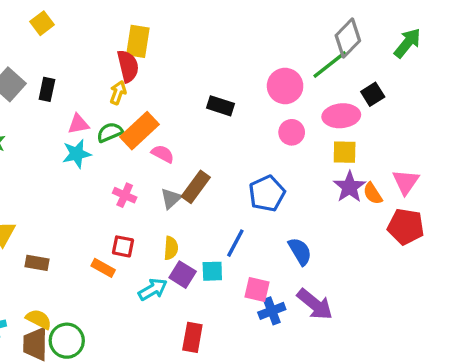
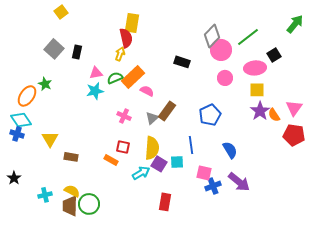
yellow square: (42, 23) -> (61, 12), moved
gray diamond: (348, 38) -> (212, 36), moved
blue line: (235, 243) -> (191, 145), turned -36
yellow semicircle: (171, 248) -> (152, 148), size x1.6

